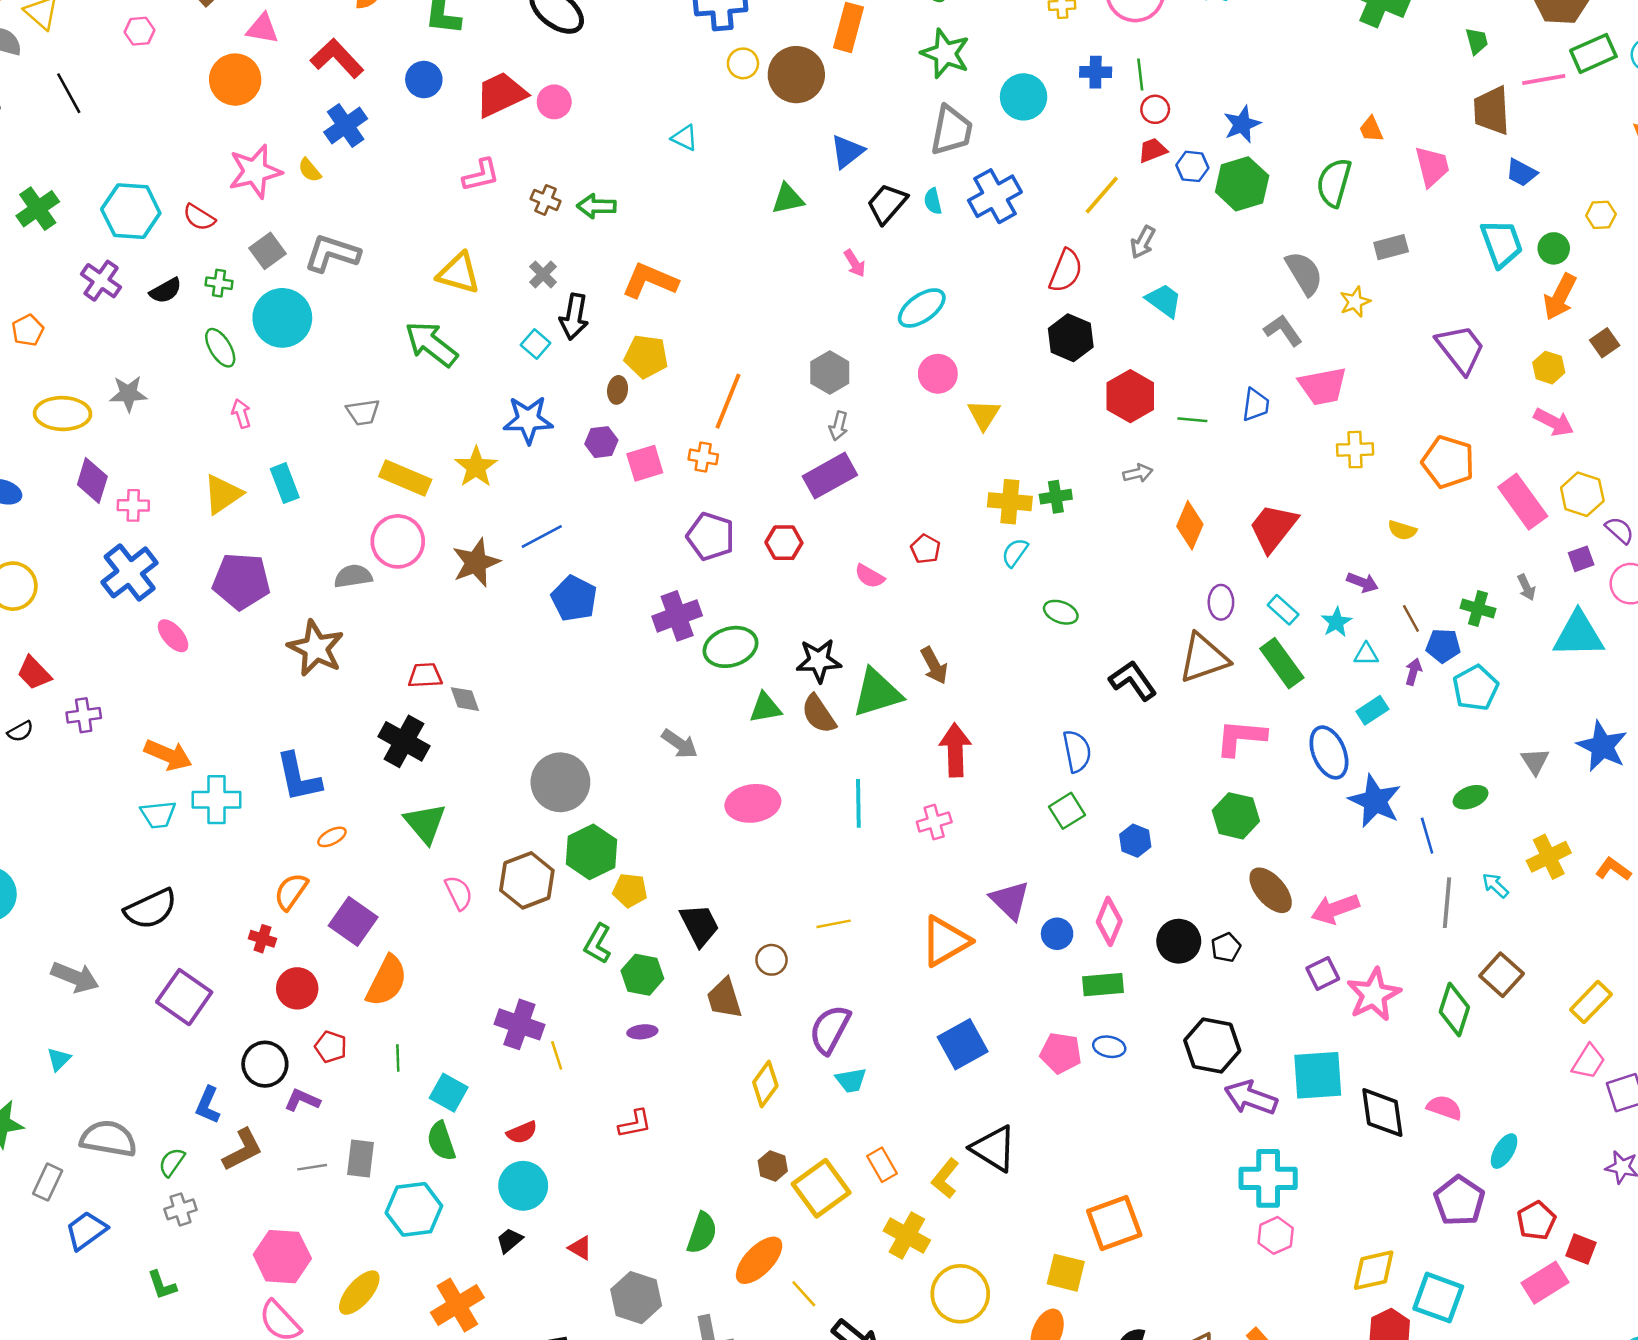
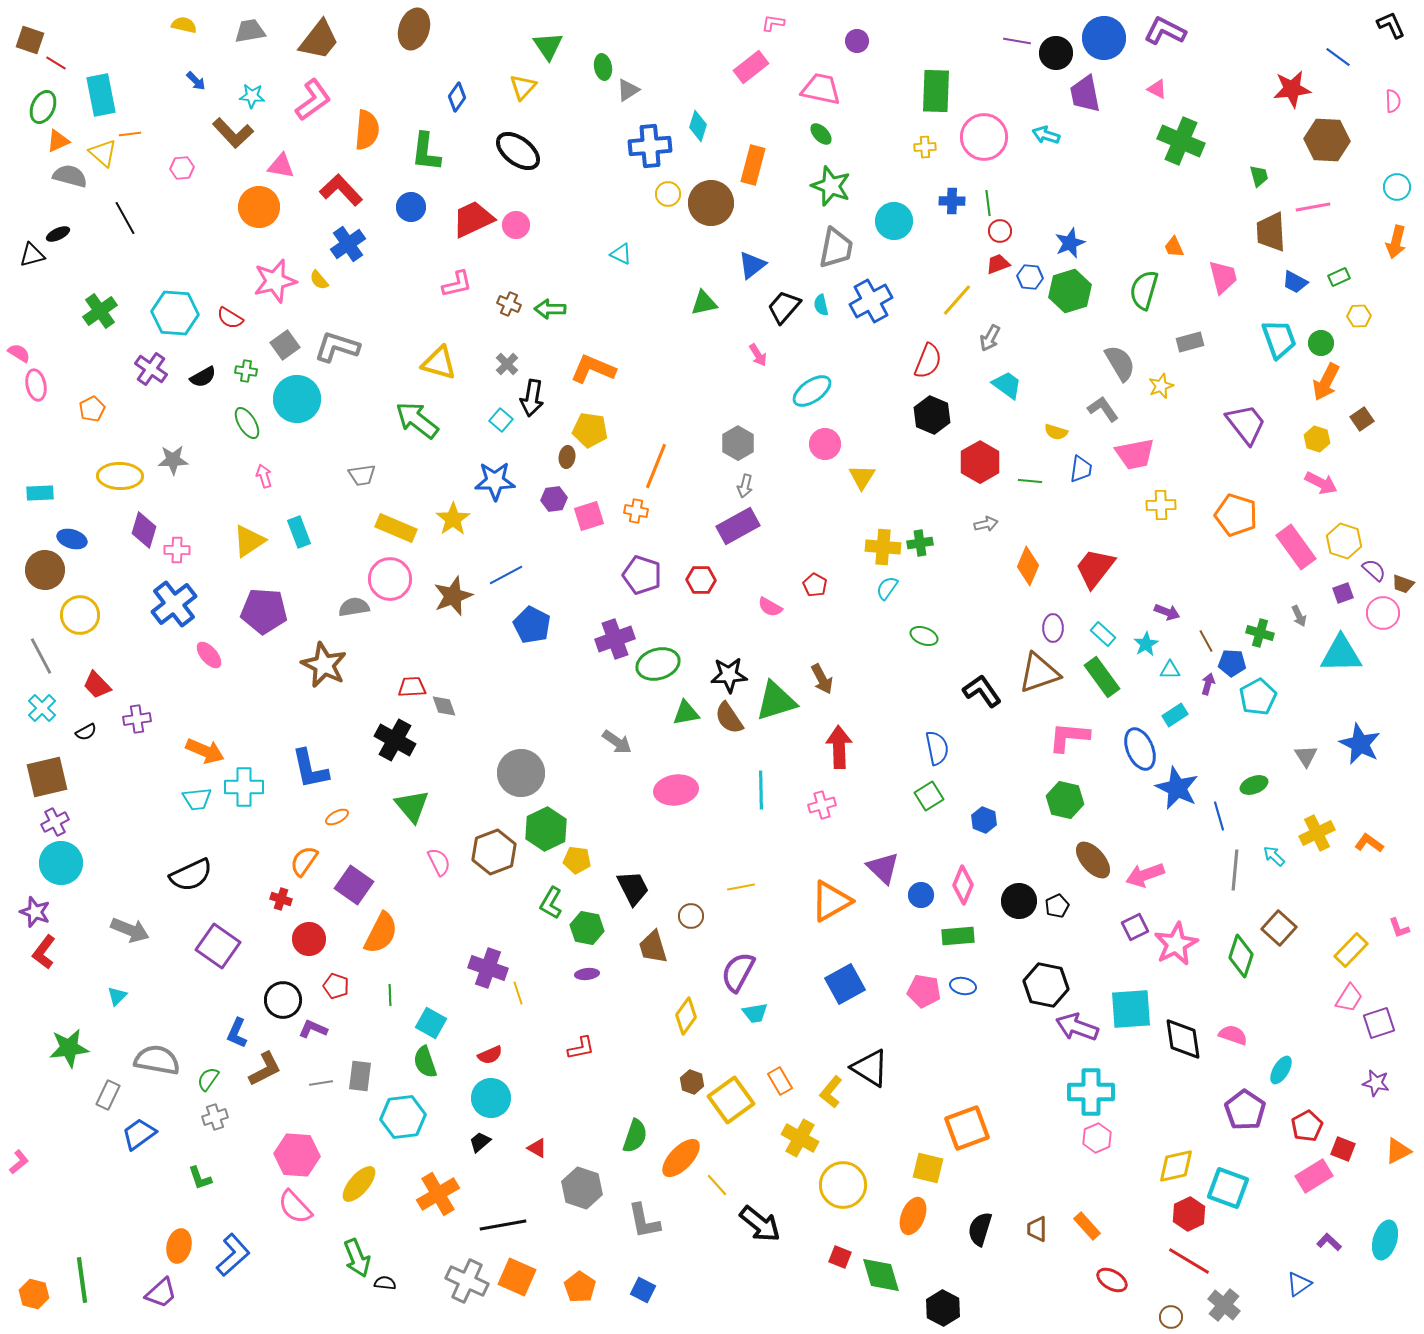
green rectangle: (1593, 53) -> (1339, 277), moved, size x0.6
yellow semicircle: (1402, 530) -> (1056, 432), moved

